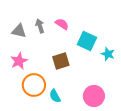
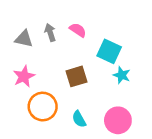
cyan star: (108, 54) -> (122, 75), moved
cyan semicircle: (55, 96) -> (79, 119), moved

